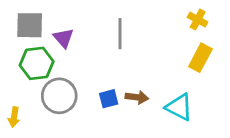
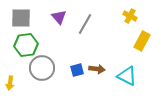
yellow cross: (198, 20) -> (130, 16), moved
gray line: (120, 34) -> (85, 24), turned 30
purple triangle: (63, 38) -> (59, 17), moved

